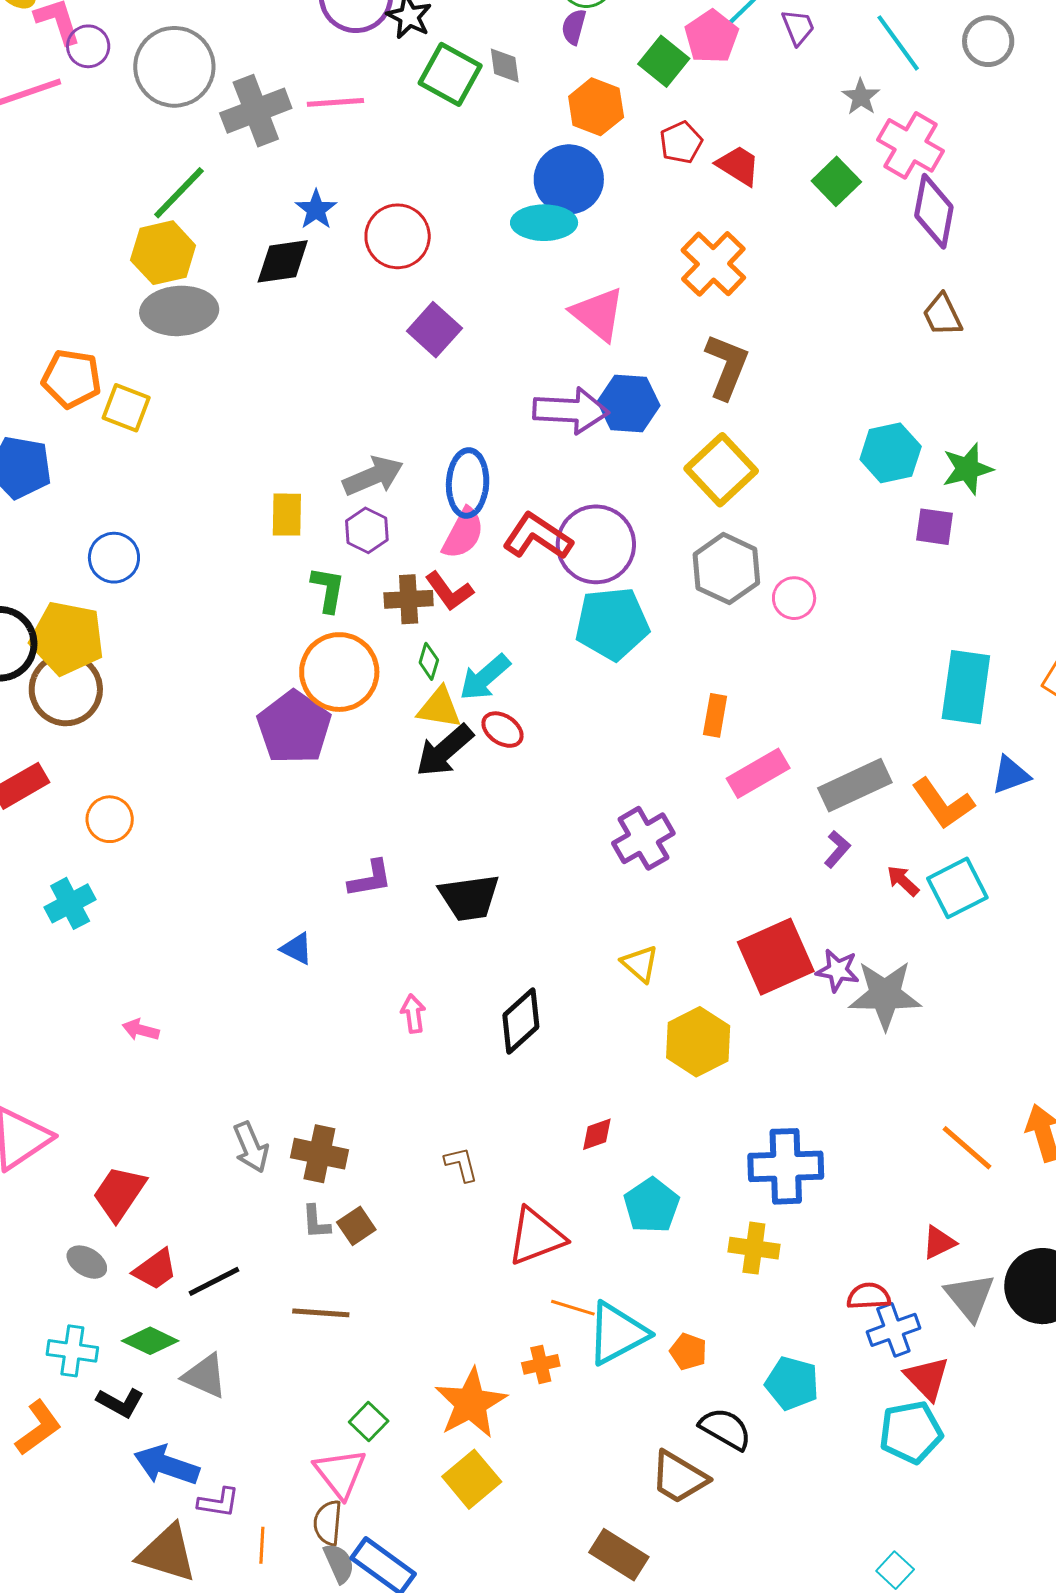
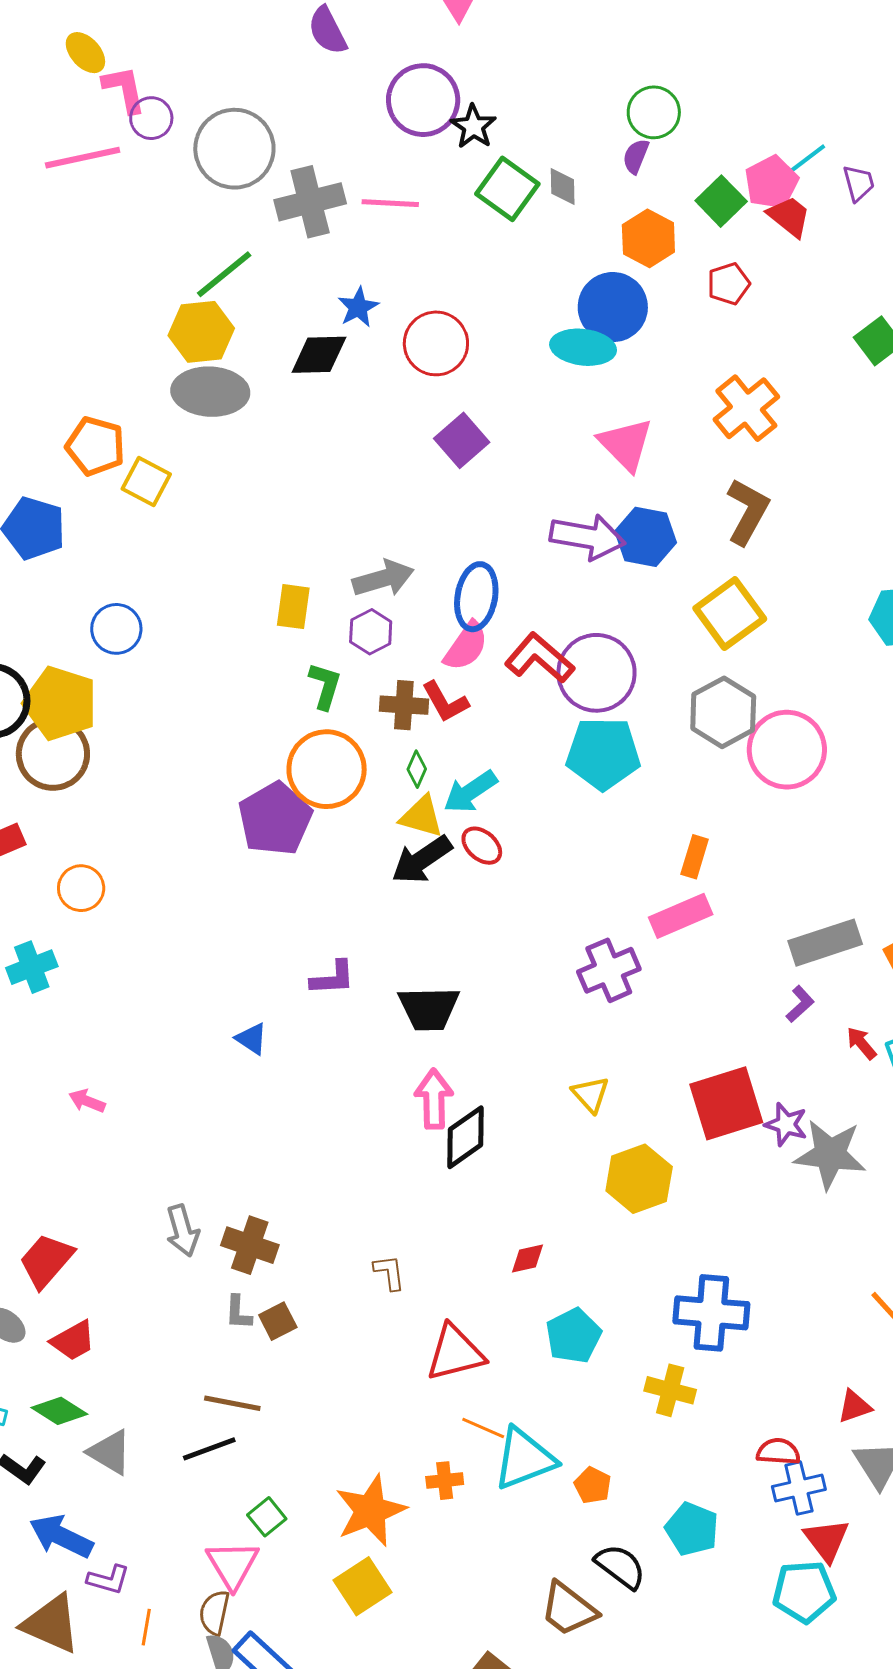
red trapezoid: (738, 165) -> (789, 217), moved
pink circle: (794, 598) -> (787, 750), size x1.8
pink rectangle: (758, 773) -> (681, 916), moved
pink arrow: (413, 1014) -> (434, 1099), moved, size x1.5
black line: (214, 1281) -> (209, 1449), moved

